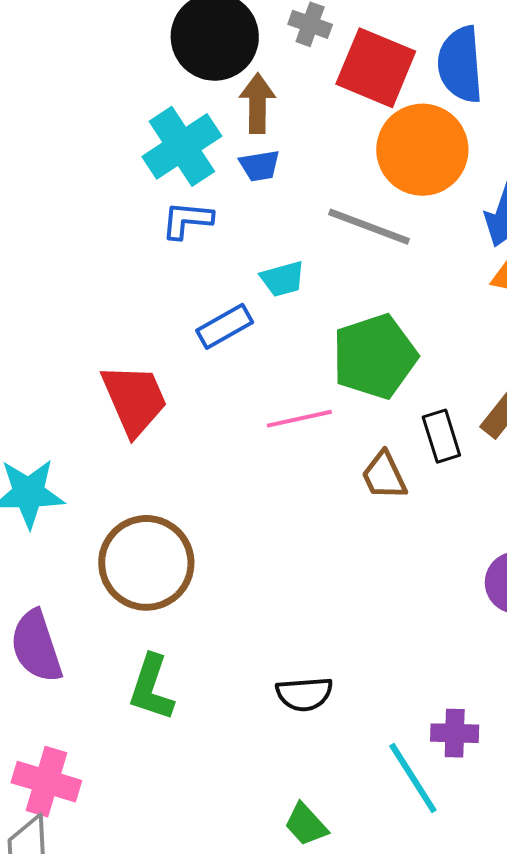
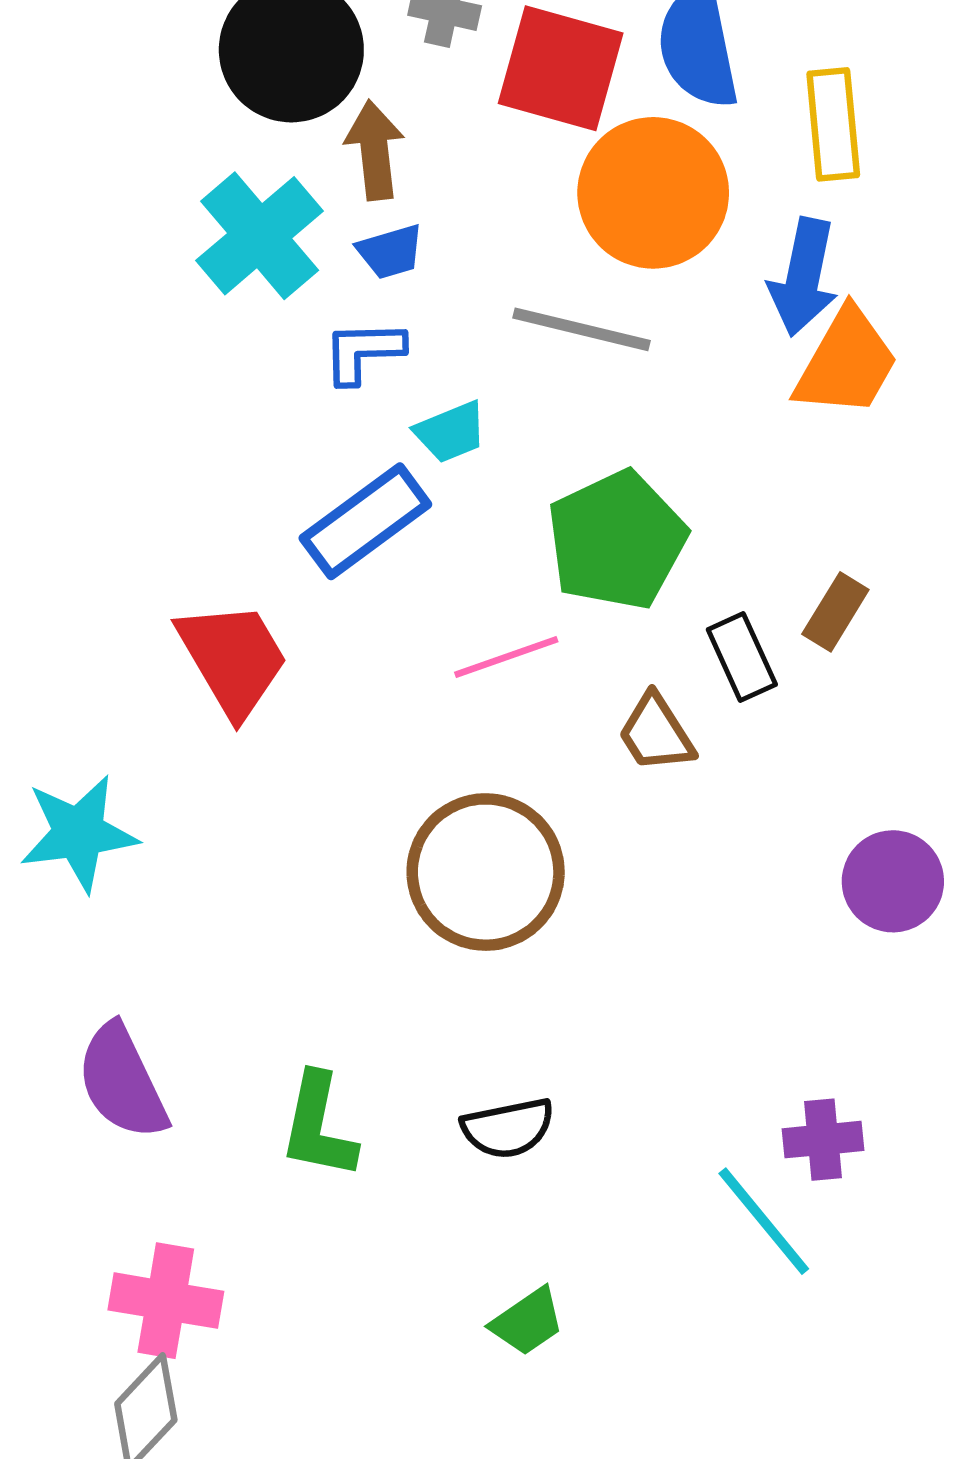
blue L-shape: (187, 220) -> (363, 352), moved
blue rectangle: (225, 326) -> (365, 521), size x1.4
brown circle: (146, 563) -> (486, 872), moved
black semicircle: (304, 694) -> (508, 1128), moved
green trapezoid: (306, 825) -> (528, 1322), moved, turned -75

